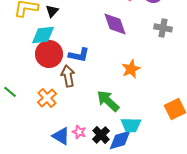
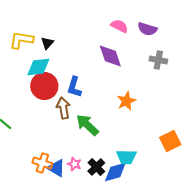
blue L-shape: (79, 55) -> (74, 87), turned 95
orange cross: (47, 98) -> (42, 163), moved, turned -30
green arrow: (108, 101) -> (87, 125), moved

